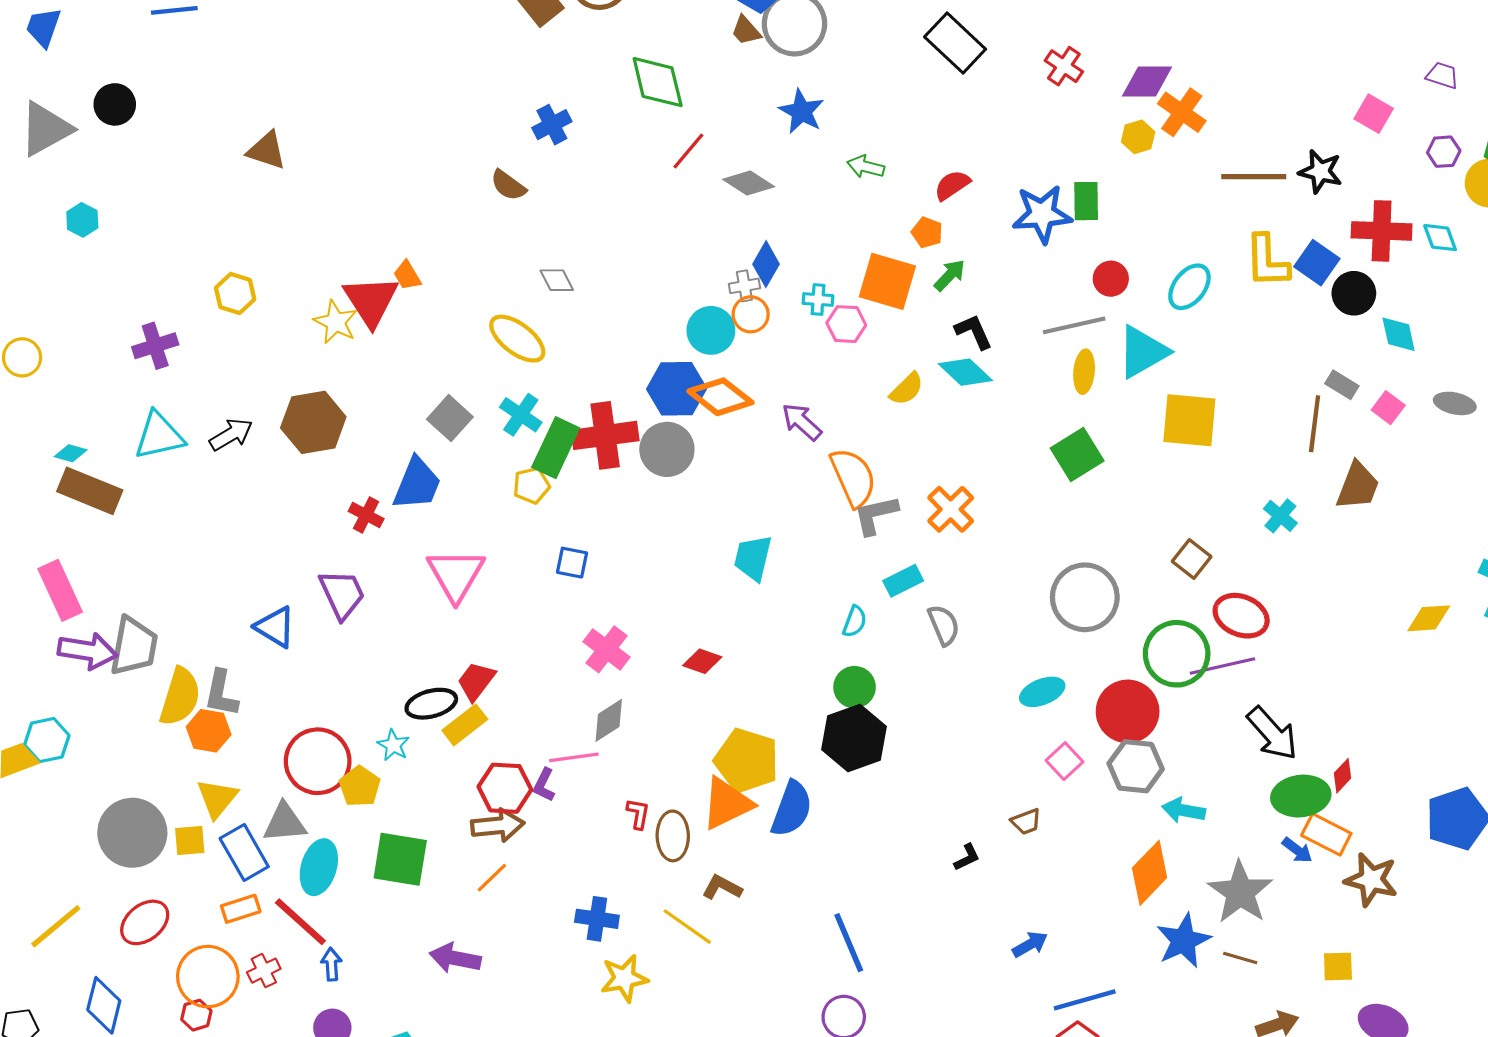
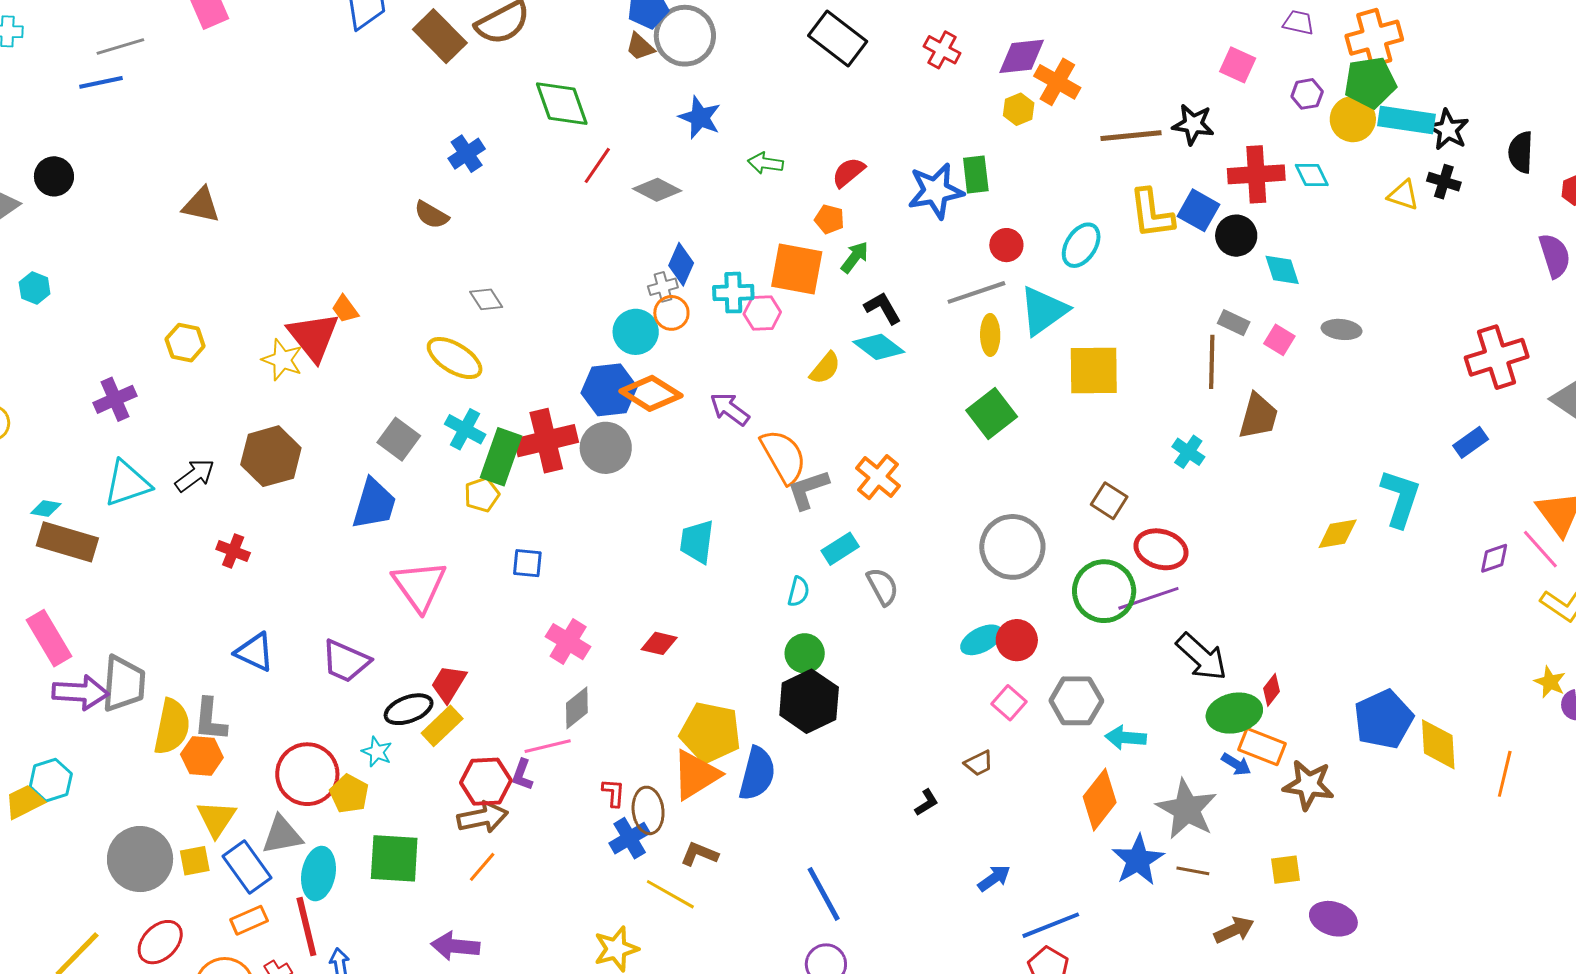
cyan cross: (818, 300) -> (733, 293), size x1.4
red cross: (366, 515) -> (233, 551), moved
purple trapezoid: (342, 594) -> (346, 661), moved, turned 144
red circle: (1128, 711) -> (1017, 640), moved, size x0.7
blue cross: (597, 919) -> (630, 838), moved, turned -33
red line: (300, 922) -> (306, 927), turned 40

